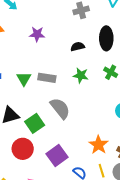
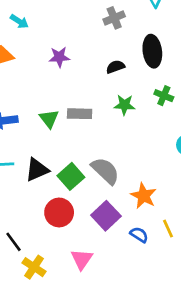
gray semicircle: (60, 108) -> (105, 171), moved
orange star: (99, 145) -> (144, 196), moved

